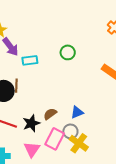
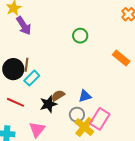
cyan rectangle: (30, 60) -> (32, 78), moved, turned -42
black star: (31, 123) -> (48, 104), moved
pink rectangle: (55, 139) -> (100, 119), moved

